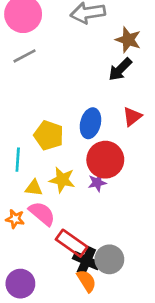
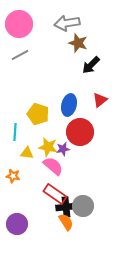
brown star: (128, 40) -> (78, 43), moved
purple star: (97, 183) -> (63, 149), moved
pink semicircle: (42, 214) -> (53, 166), moved
black cross: (86, 261) -> (66, 207), turned -30

